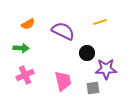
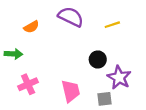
purple semicircle: (63, 31) -> (71, 17), moved
green arrow: (21, 48) -> (13, 54), moved
purple star: (106, 69) -> (119, 77), turned 30

